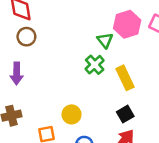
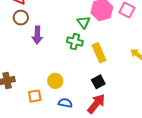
green cross: (95, 65) -> (75, 42), turned -35
purple arrow: (17, 74) -> (37, 35), moved

